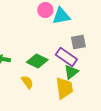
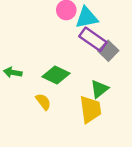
gray square: (78, 42) -> (108, 51), turned -35
purple rectangle: (66, 57) -> (93, 39), moved

